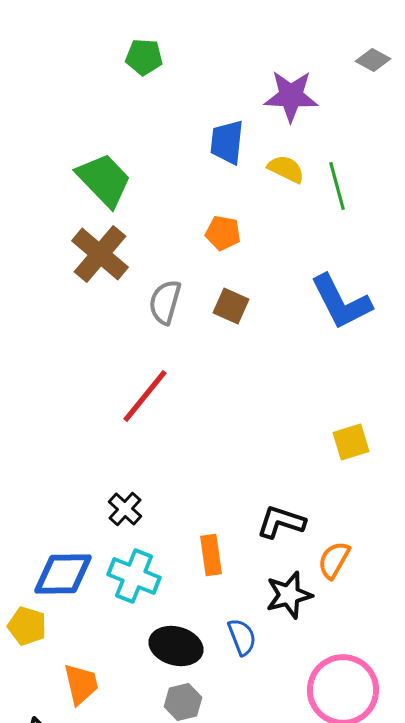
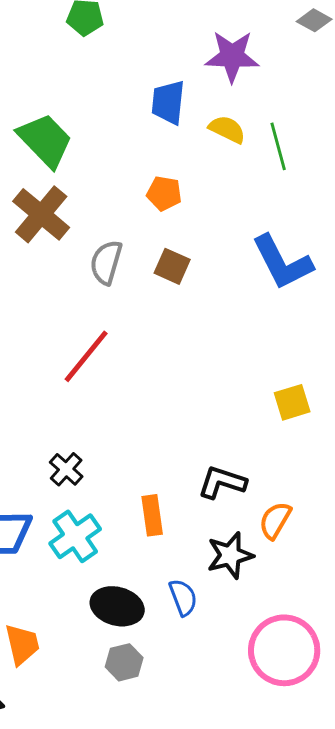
cyan cross: (134, 576) -> (75, 536), turned 33

